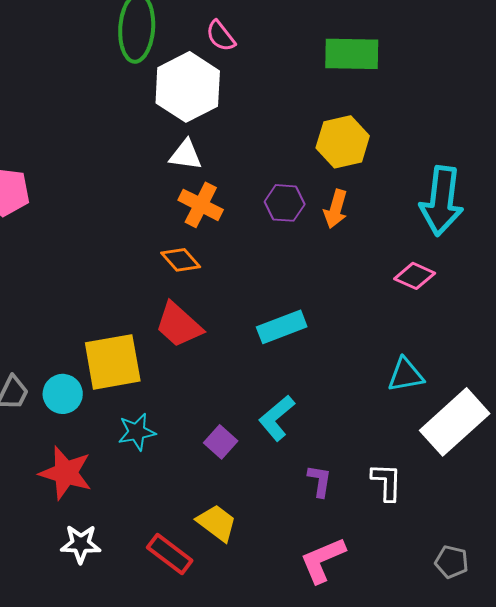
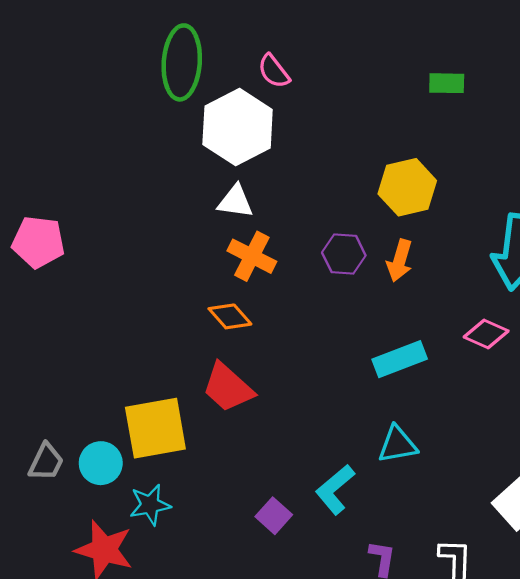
green rectangle: (352, 54) -> (447, 83), moved, size x0.6
cyan rectangle: (282, 327) -> (400, 359), moved
cyan triangle: (406, 375) -> (397, 445), moved
cyan star: (137, 432) -> (150, 505), moved

